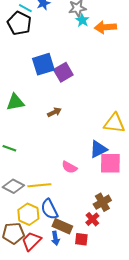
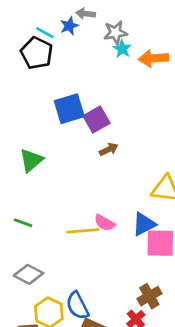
green triangle: (15, 102) -> (31, 160), turned -30
brown arrow: (54, 112) -> (109, 149), moved
pink semicircle: (69, 167) -> (105, 223), moved
yellow line: (39, 185) -> (83, 231), moved

